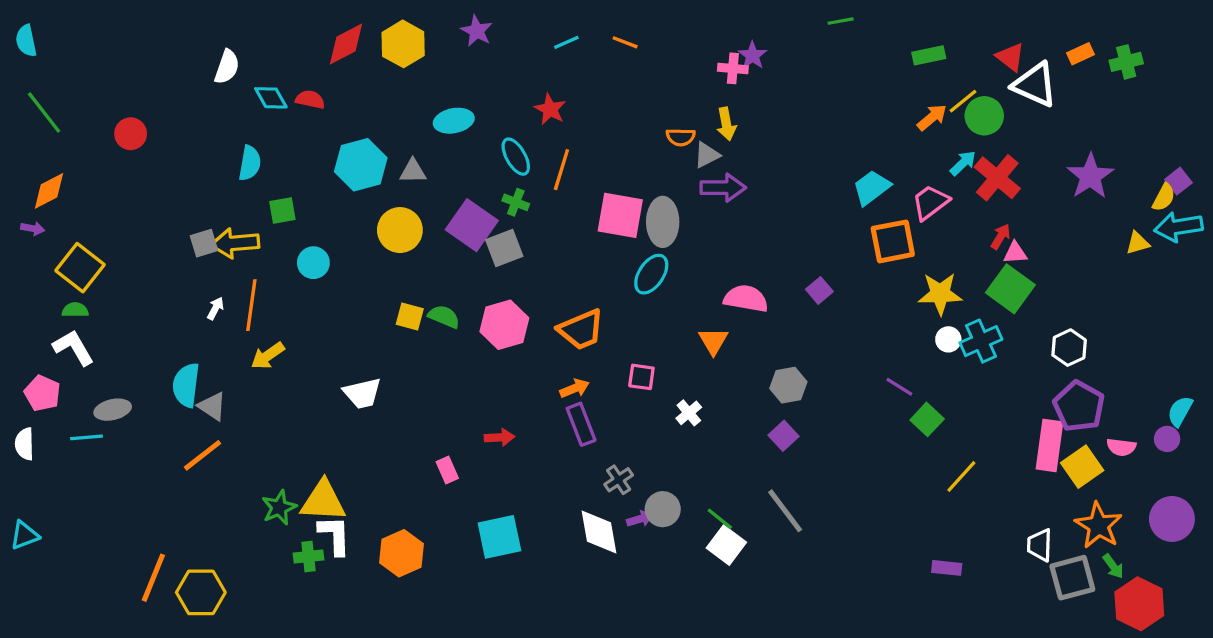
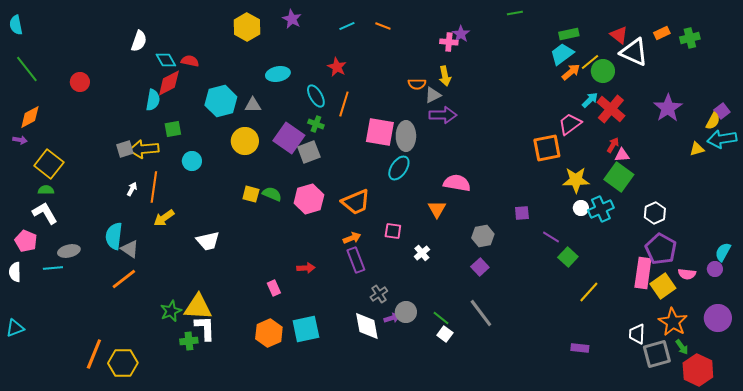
red diamond: (346, 44) -> (169, 83), moved
cyan trapezoid: (872, 188) -> (562, 54), moved
purple square: (819, 290) -> (522, 213), moved, turned 35
white trapezoid: (362, 393) -> (208, 241), moved
white square: (726, 545) -> (445, 334), size x0.7
orange hexagon: (402, 553) -> (269, 333), moved

